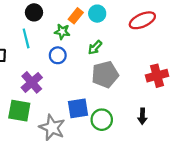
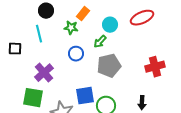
cyan circle: (97, 14) -> (110, 25), moved
blue circle: (58, 55) -> (76, 54), moved

